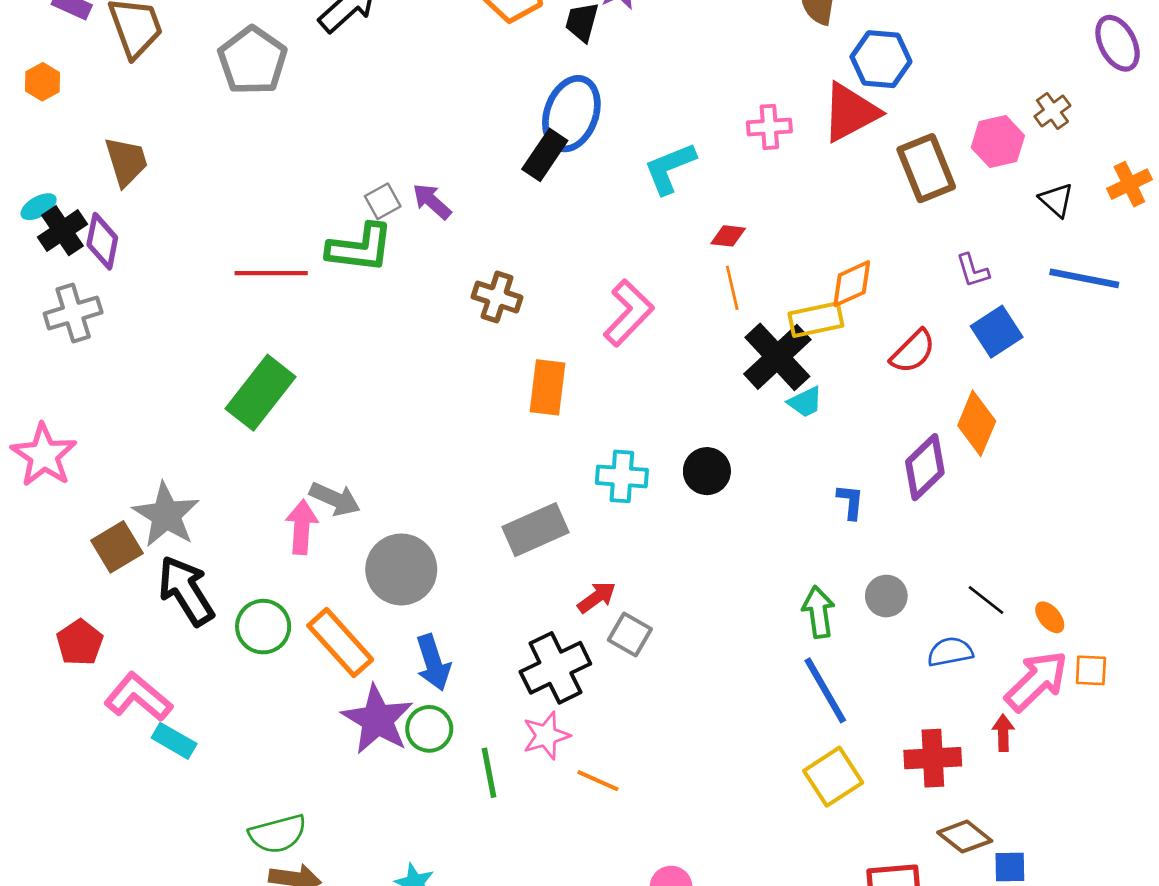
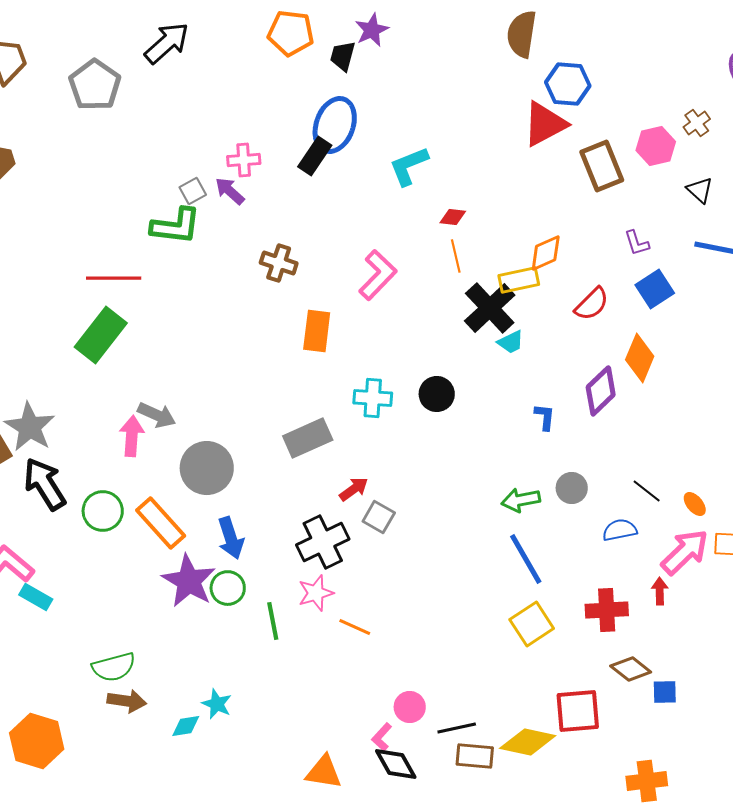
pink cross: (769, 127) -> (244, 160), moved
red line: (271, 273) -> (114, 278), moved
green arrow: (819, 612) -> (521, 500), turned -93

